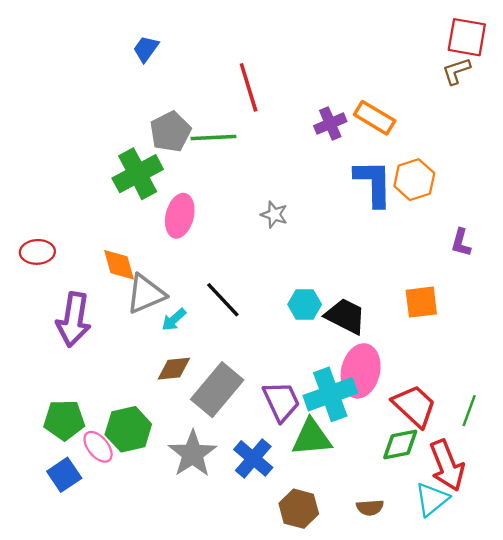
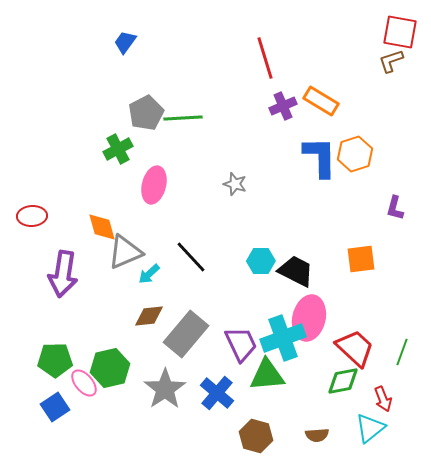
red line: (249, 87) -> (265, 58), moved
green cross: (138, 174) -> (118, 149), size x0.7
red arrow: (447, 465) -> (383, 399), size x0.6

